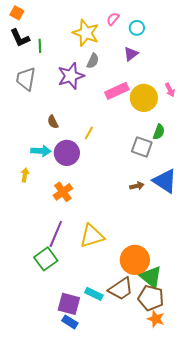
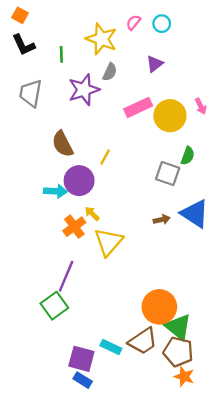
cyan circle: (137, 28) -> (162, 24), moved
green line: (40, 46) -> (61, 54), moved
brown semicircle: (53, 122) -> (63, 144), size x1.6
cyan arrow: (41, 151) -> (55, 191), moved
yellow arrow: (25, 175) -> (92, 214), moved, turned -56
yellow triangle: (92, 236) -> (109, 242), moved, turned -32

